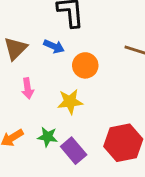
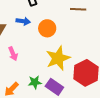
yellow star: (70, 102) -> (58, 58), moved, size x1.4

